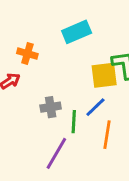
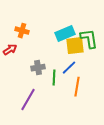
cyan rectangle: (77, 32) -> (65, 34), moved
purple line: (56, 153) -> (28, 100), moved

